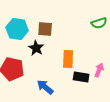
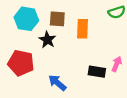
orange rectangle: (68, 59) -> (83, 29), moved

